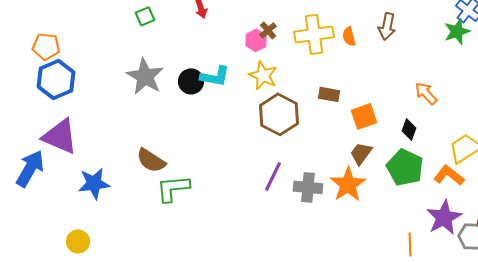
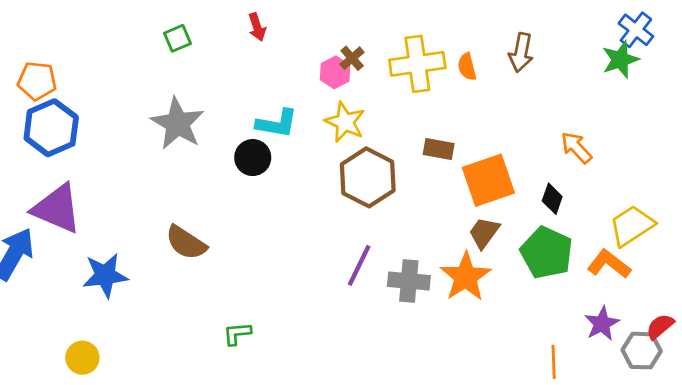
black circle: (191, 81) -> (253, 158), moved
orange square: (364, 116) -> (488, 180), size x1.4
green L-shape: (173, 188) -> (237, 334), moved, size x0.6
purple star: (444, 217) -> (602, 324), size x0.7

